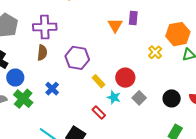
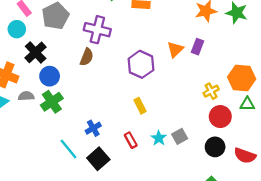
purple hexagon: (77, 58) -> (141, 64), moved
red circle: (125, 78) -> (220, 117), moved
blue cross: (52, 89) -> (93, 128), moved
cyan star: (114, 97) -> (159, 138), moved

